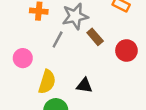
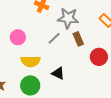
gray line: (58, 40) -> (54, 38), moved
yellow semicircle: (47, 82) -> (31, 61), turned 54

